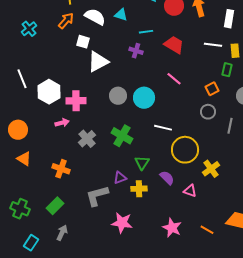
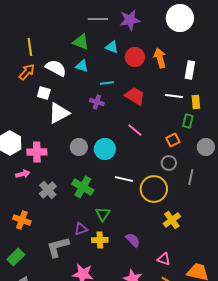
yellow circle: (185, 150) -> (154, 189), moved
purple semicircle: (167, 178) -> (133, 240), moved
pink triangle: (190, 191) -> (164, 259), moved

